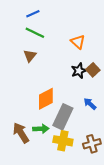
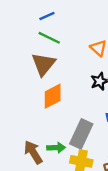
brown triangle: (30, 56) -> (43, 64), size x1.6
orange diamond: (46, 99) -> (53, 96), moved

